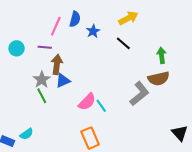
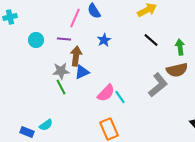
blue semicircle: (75, 19) -> (94, 11), turned 133
blue star: (93, 31) -> (104, 40), moved
black line: (123, 43) -> (151, 40), moved
gray star: (42, 80) -> (61, 71), turned 30

